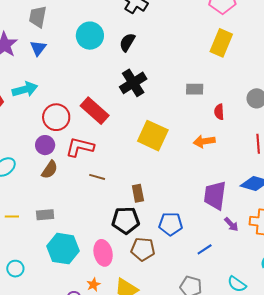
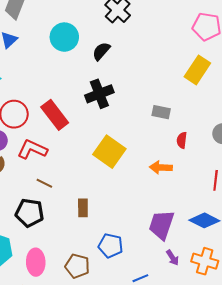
black pentagon: (126, 220) -> (30, 213), moved

